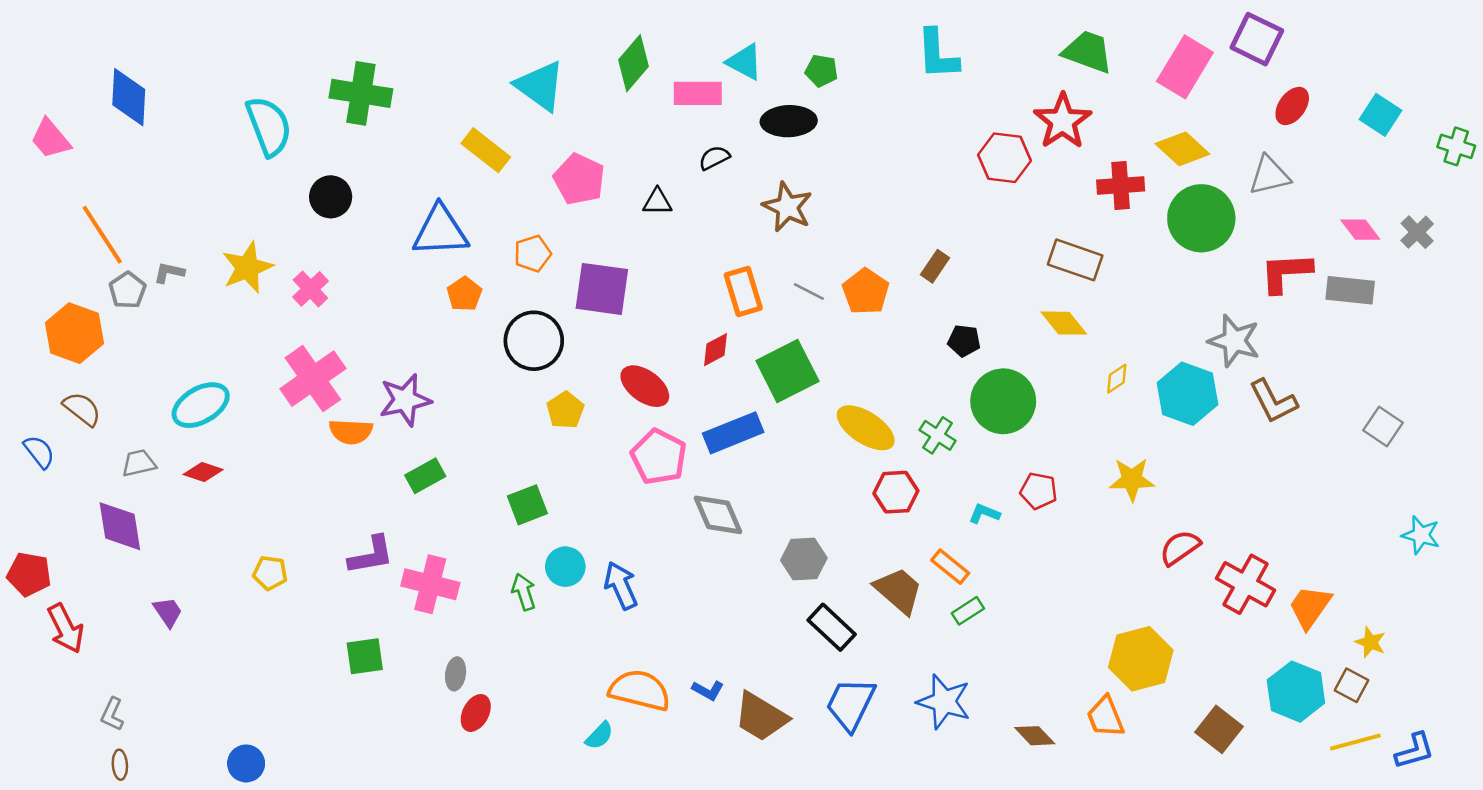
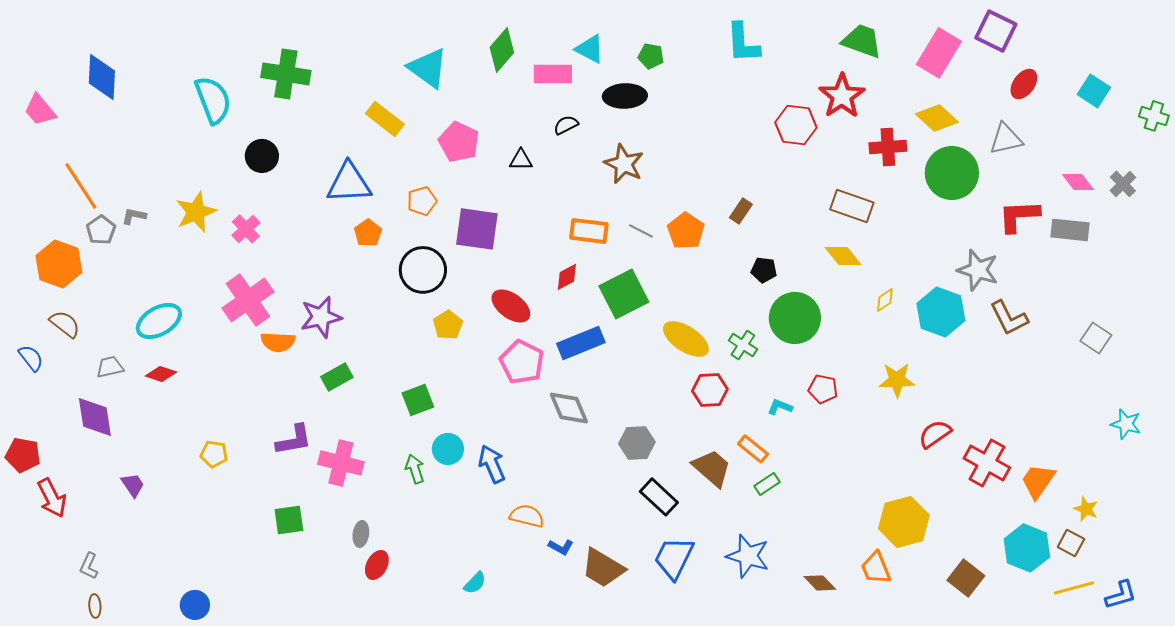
orange rectangle: (743, 291) -> (589, 231), turned -66
orange semicircle: (640, 690) -> (527, 516), moved, size x0.7

